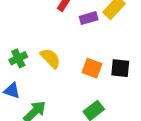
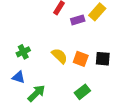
yellow semicircle: (50, 58) -> (60, 56), moved

